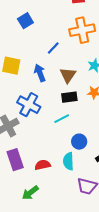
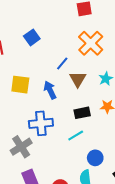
orange cross: (82, 30) -> (91, 43), turned -30
brown triangle: (68, 75) -> (78, 79), moved
blue cross: (29, 105) -> (41, 123), turned -30

